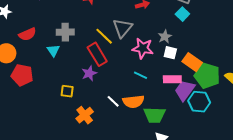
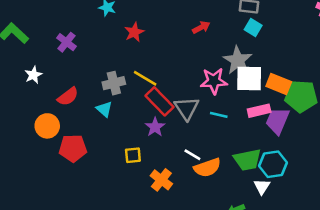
gray triangle: (123, 28) -> (187, 108), moved
yellow line: (104, 36) -> (145, 78), moved
gray star: (165, 37) -> (238, 60), size x1.6
white square: (170, 53) -> (249, 78), size x1.6
orange semicircle: (133, 101) -> (207, 168), moved
cyan hexagon: (199, 102) -> (273, 164), moved

